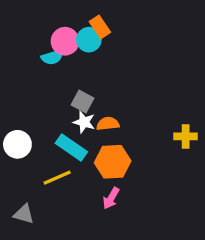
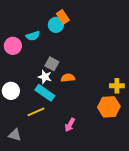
pink circle: (65, 41) -> (13, 46), moved
white star: (84, 122) -> (45, 77), moved
orange hexagon: (113, 162) -> (109, 107), moved

